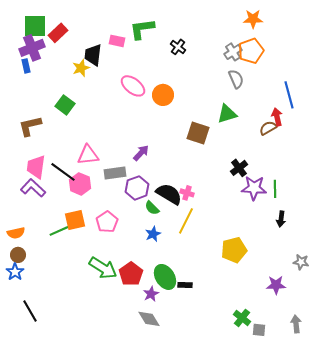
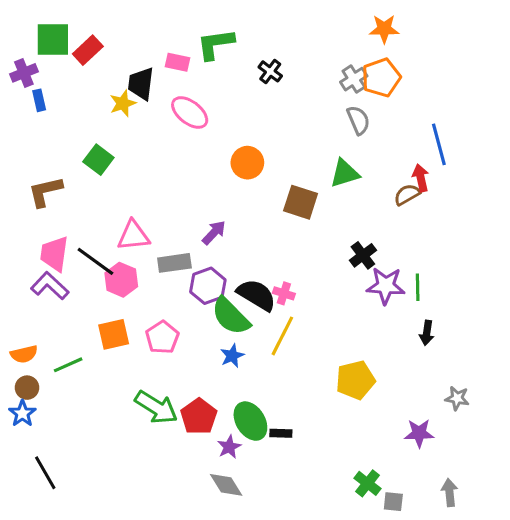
purple cross: (32, 48) -> (24, 73), moved, size x0.7
pink ellipse: (133, 86) -> (190, 112), moved
orange circle: (163, 95) -> (247, 163), moved
green semicircle: (152, 208) -> (231, 316), size x1.8
green line: (59, 231) -> (68, 365), moved

